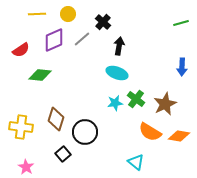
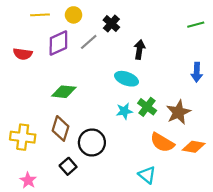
black arrow: (119, 46) -> (139, 50), moved
red semicircle: (21, 50) -> (23, 54), turned 42
green diamond: (40, 75) -> (64, 92), moved

